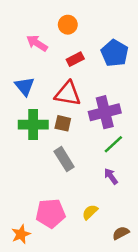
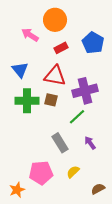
orange circle: (68, 25) -> (55, 20), size x1.5
green line: (113, 144) -> (77, 117), moved
gray rectangle: (64, 159) -> (60, 143), moved

